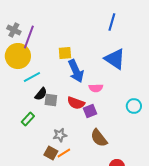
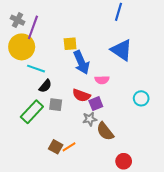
cyan line: (32, 77) -> (36, 69), turned 48
gray square: (51, 100) -> (56, 105), moved
green rectangle: (28, 119) -> (32, 112), size x1.6
gray star: (60, 135) -> (90, 119), moved

